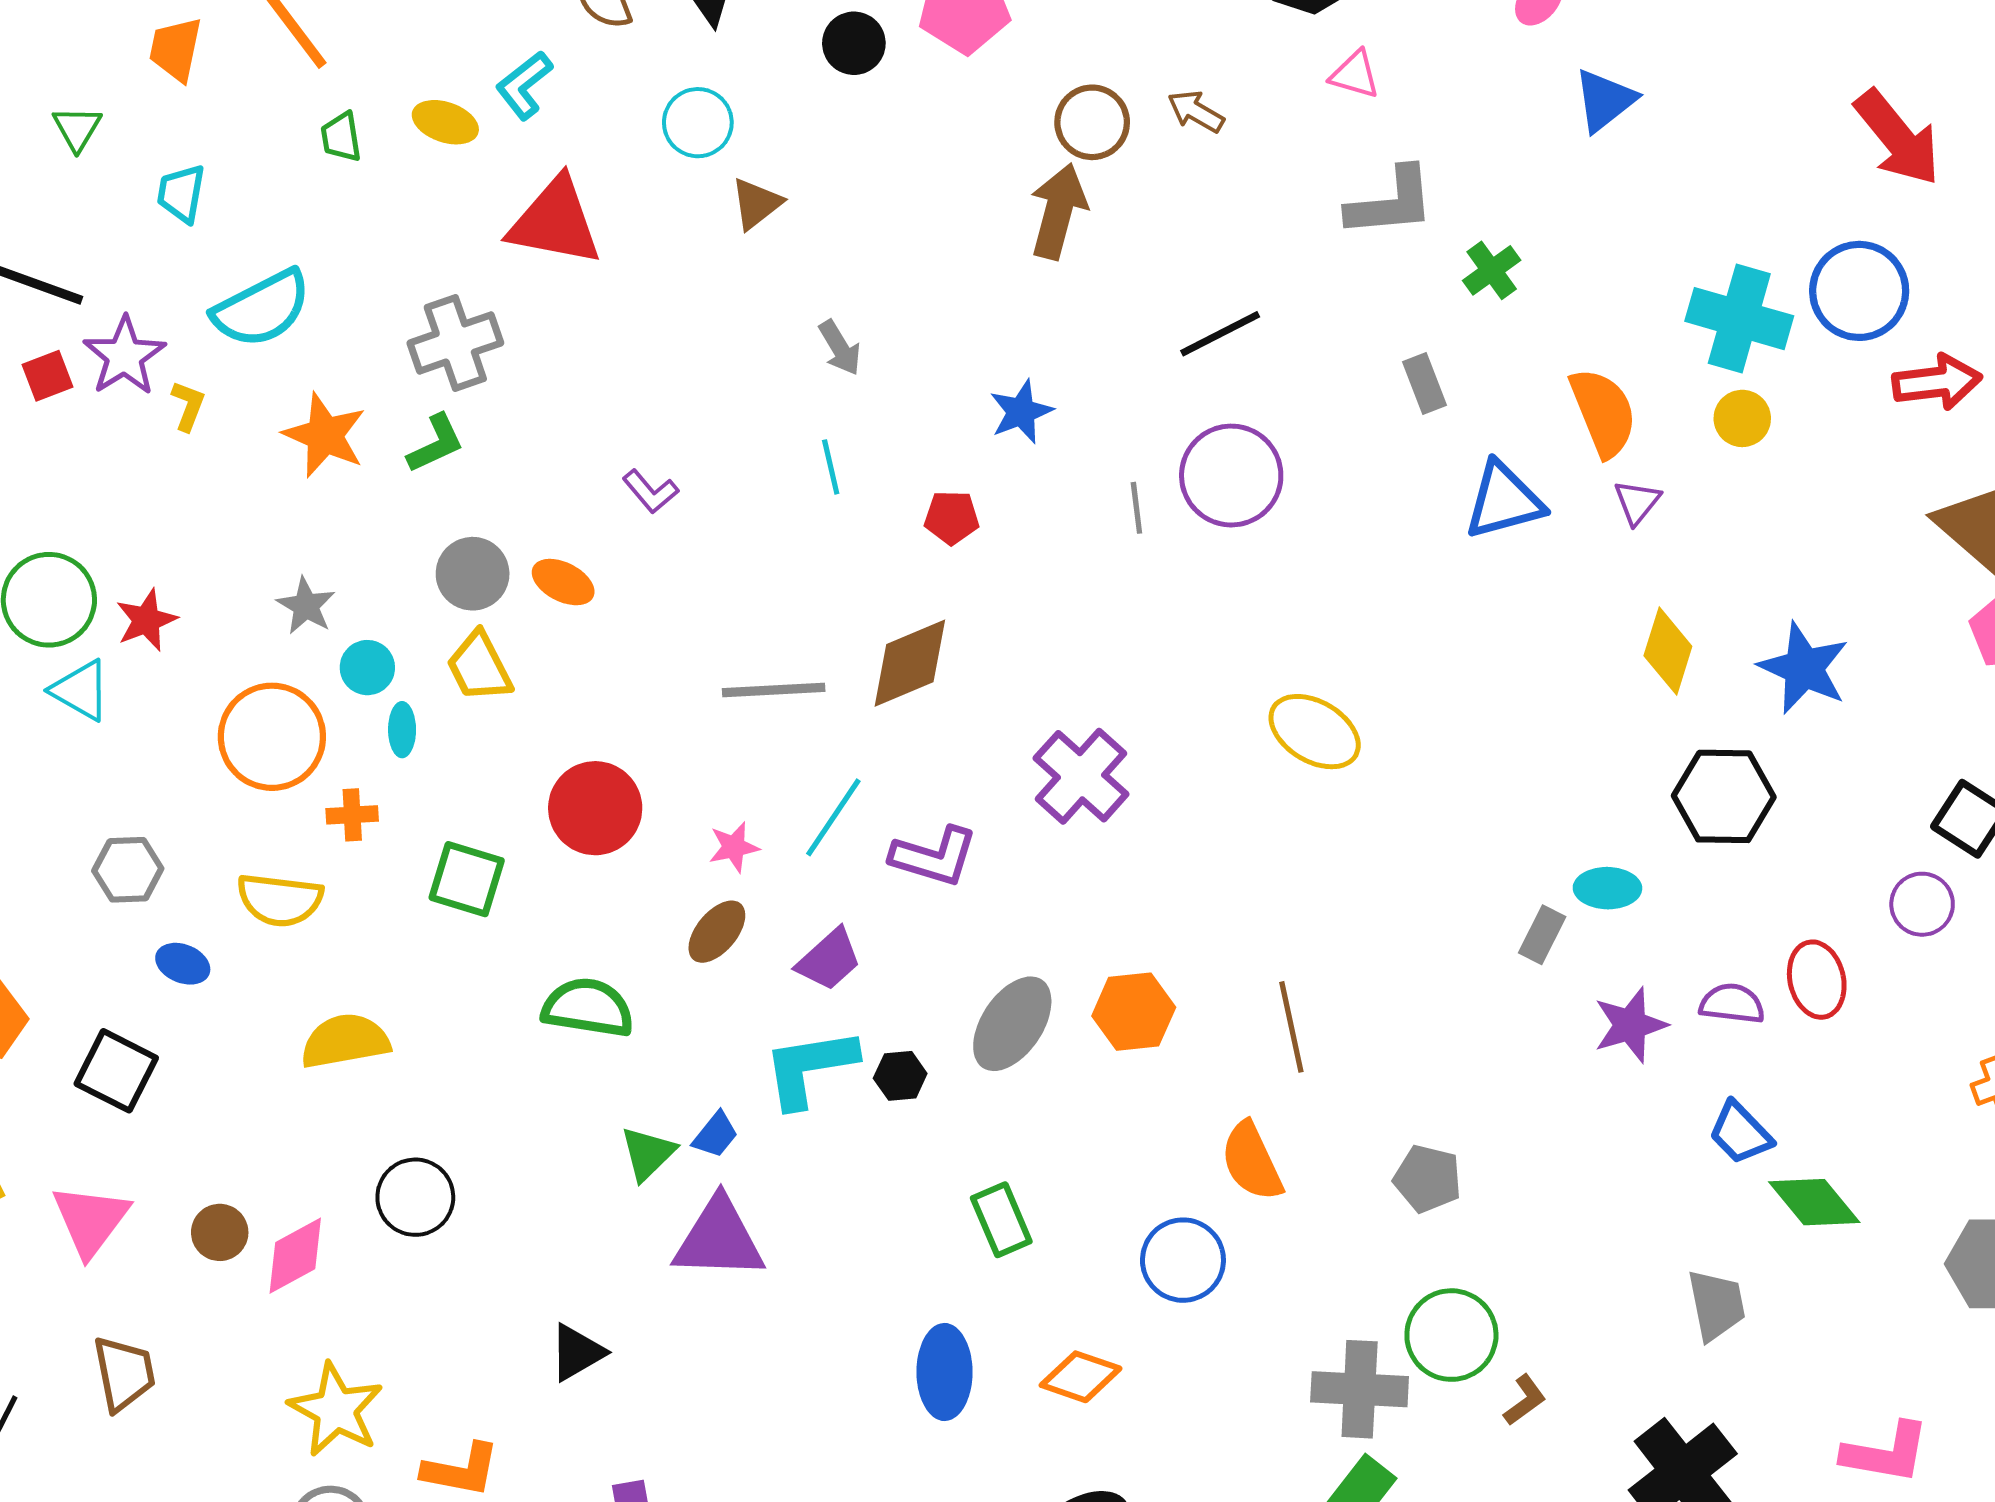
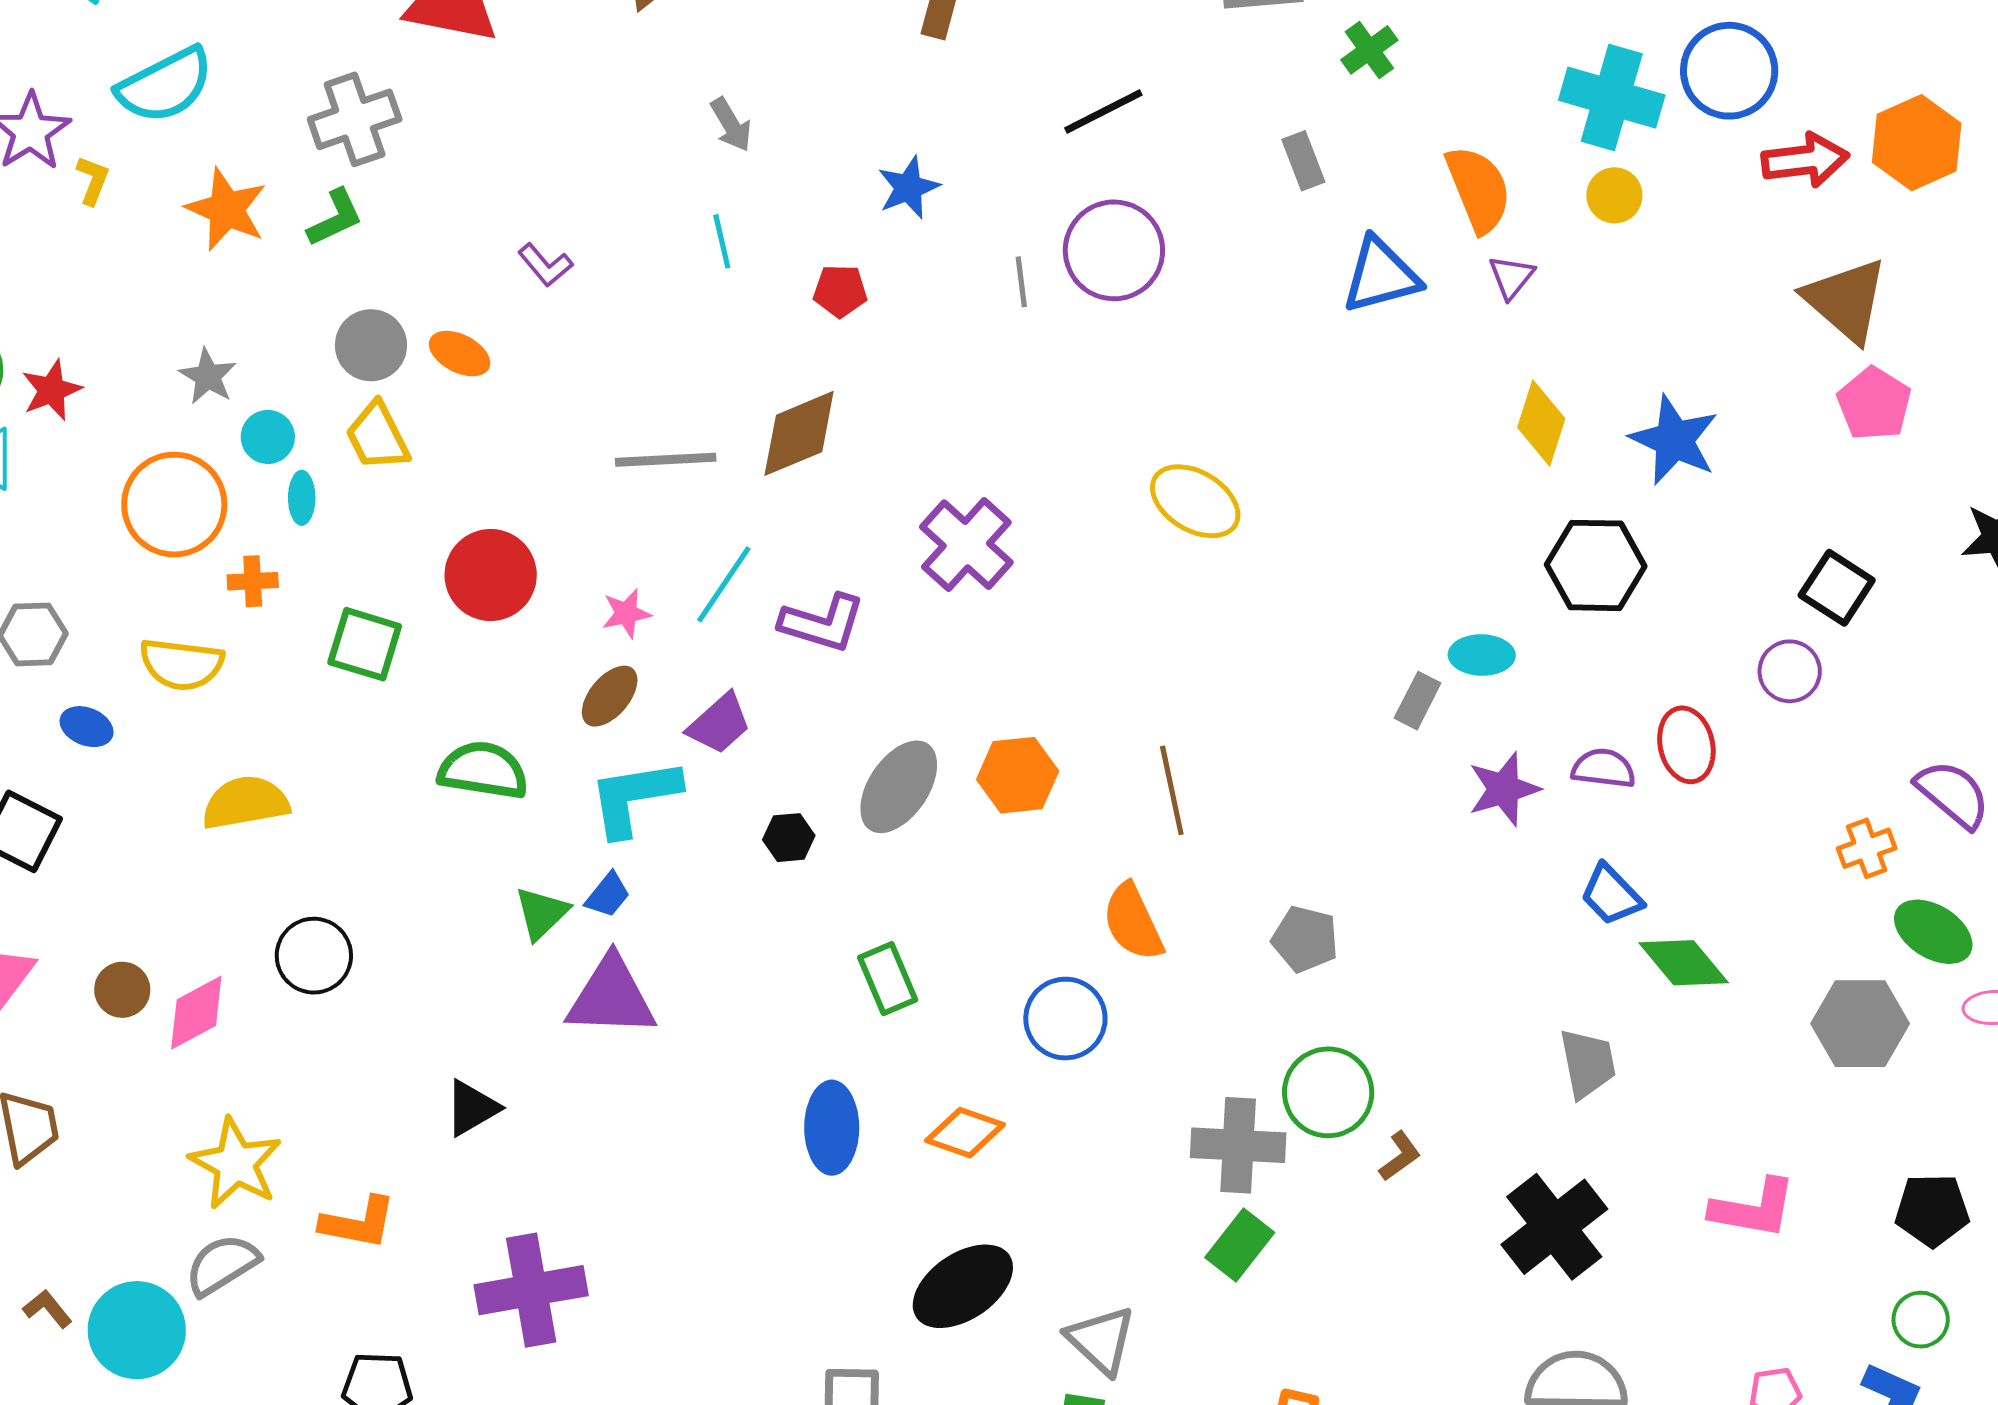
cyan L-shape: (810, 1067) -> (634, 797), moved

